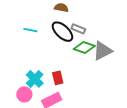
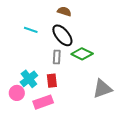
gray rectangle: (78, 29) -> (57, 57), moved, turned 64
gray triangle: (102, 51) -> (102, 89), moved

